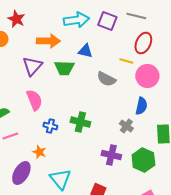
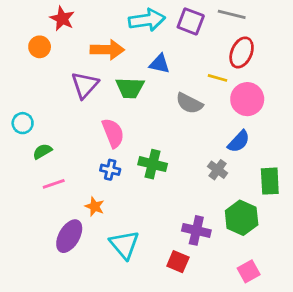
pink semicircle: (34, 100) -> (113, 133), moved
blue semicircle: (141, 106) -> (239, 141), turned 30
purple cross: (111, 155) -> (196, 230), moved

